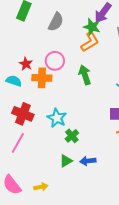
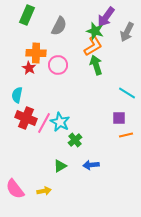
green arrow: (85, 75) -> (96, 65), moved
orange cross: (42, 78) -> (36, 53), moved
cyan semicircle: (14, 81) -> (17, 95), moved, turned -98
pink line: (18, 143) -> (44, 123), moved
green triangle: (66, 161) -> (60, 166), moved

